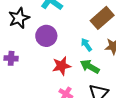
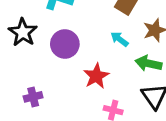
purple cross: (11, 58) -> (33, 97), moved
green arrow: (90, 67) -> (148, 63), moved

